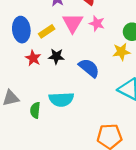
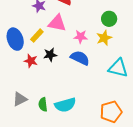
pink triangle: (73, 23) -> (57, 23), turned -36
pink star: (97, 23) -> (81, 37), moved
cyan semicircle: (61, 99) -> (65, 105), moved

